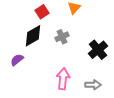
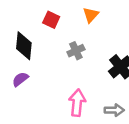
red square: (42, 12) -> (51, 20), turned -32
black diamond: (33, 36) -> (24, 46), moved, turned -55

